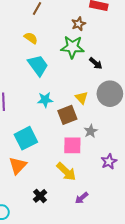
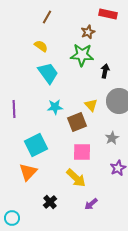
black arrow: (96, 63) -> (105, 71), turned -120
gray star: (91, 131) -> (112, 138), moved

